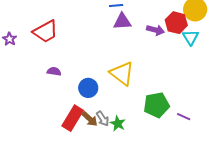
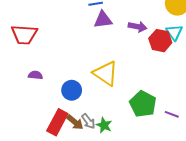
red hexagon: (176, 23) -> (160, 41), moved
red trapezoid: (45, 32) -> (24, 35), turned 36
green pentagon: (156, 105) -> (143, 104), turned -30

